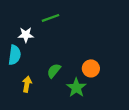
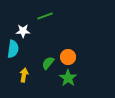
orange circle: (91, 68) -> (68, 57), moved

